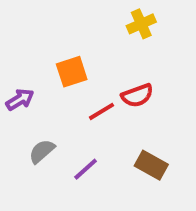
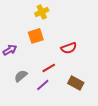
yellow cross: (141, 24) -> (42, 12), moved
red line: (101, 111) -> (49, 68), moved

